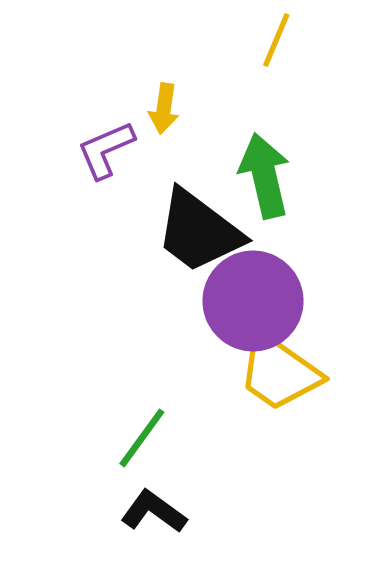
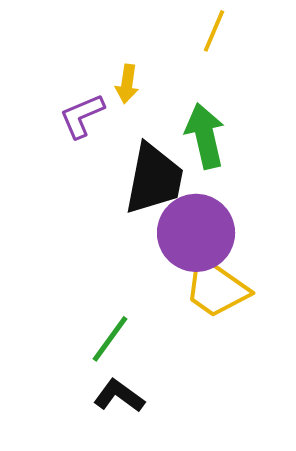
black trapezoid: (199, 231) -> (154, 179), turned -116

